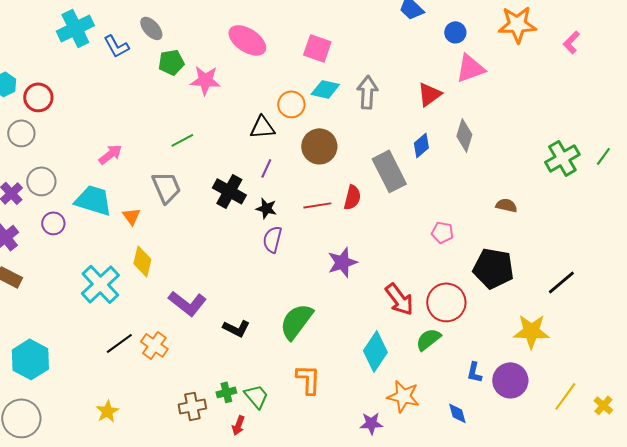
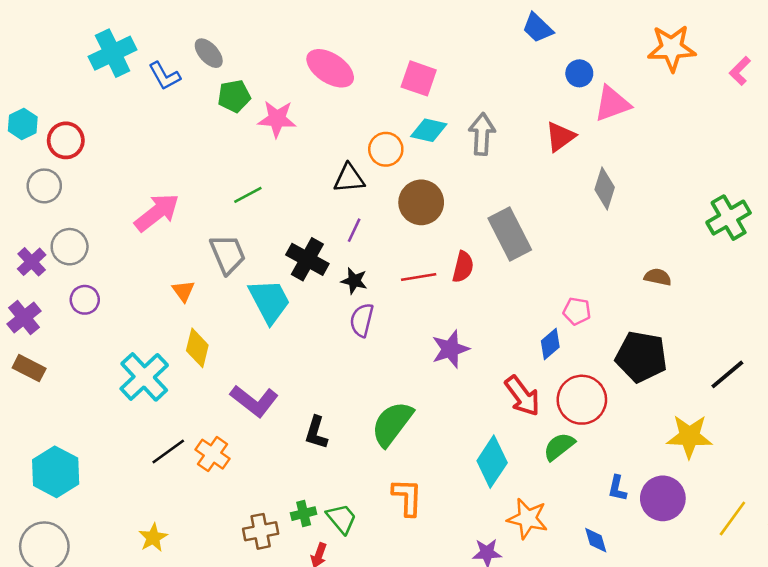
blue circle: (455, 32) -> (579, 73), moved
blue diamond: (421, 145) -> (550, 344), moved
pink arrow: (110, 154) -> (157, 213), size x1.5
cyan trapezoid: (93, 200) -> (269, 301), moved, turned 45
black L-shape: (236, 328) -> (316, 433), turned 80

